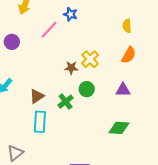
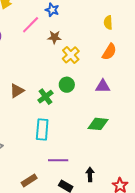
brown star: (71, 68) -> (54, 37), moved
cyan rectangle: (40, 122) -> (42, 129), moved

